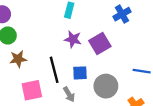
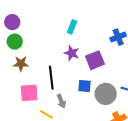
blue square: (80, 73) -> (84, 86), moved
gray circle: (106, 86) -> (106, 94), moved

